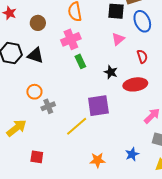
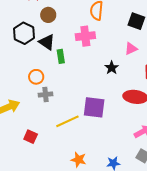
brown circle: (38, 23) -> (48, 15), moved
green rectangle: (80, 61) -> (61, 56), moved
black star: (111, 72) -> (112, 68), moved
red square: (37, 157) -> (31, 137), moved

